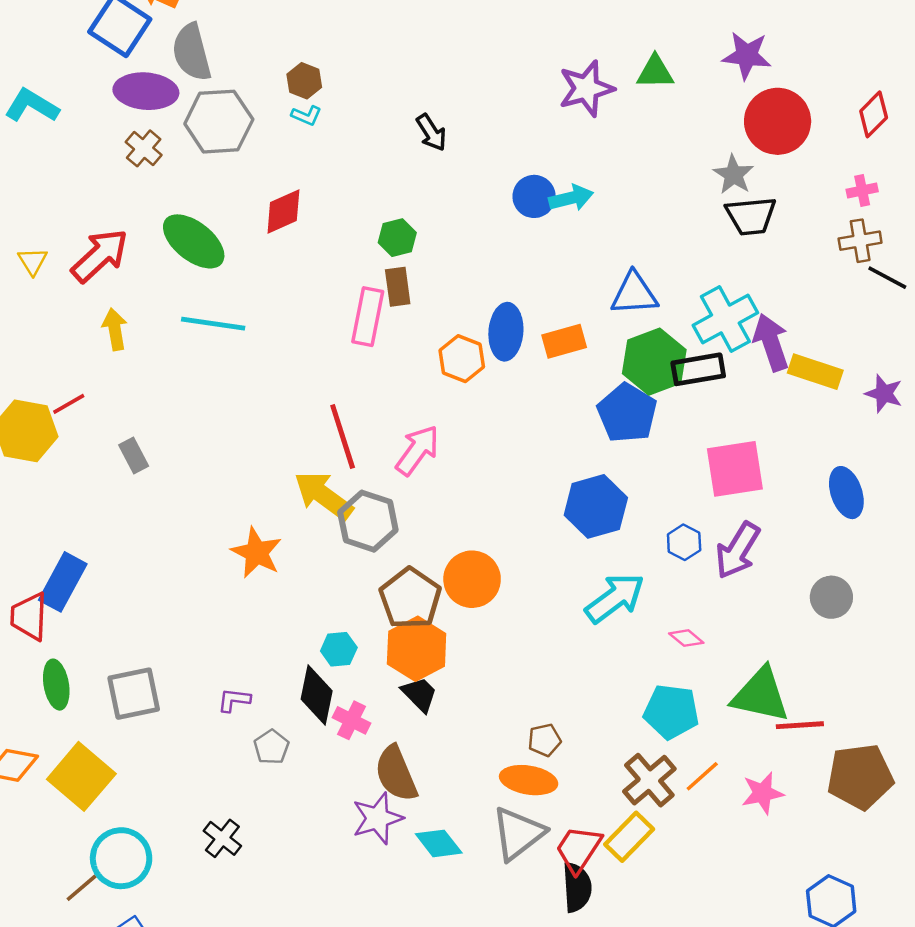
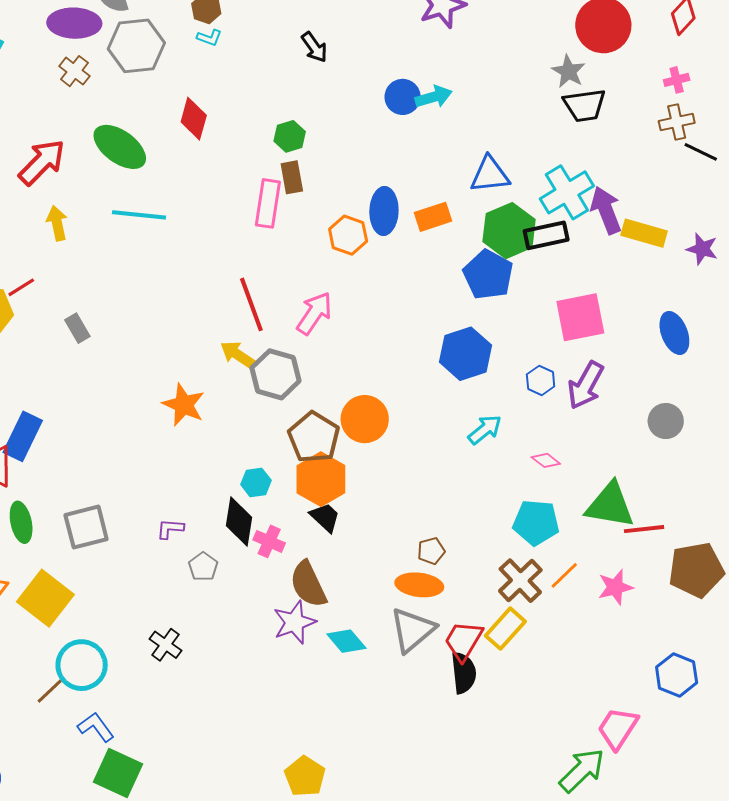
red diamond: (283, 212) -> (194, 119), turned -48
yellow arrow: (323, 495) -> (237, 355), size x0.7
cyan arrow: (615, 598) -> (485, 430), size x0.7

